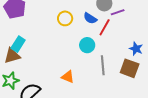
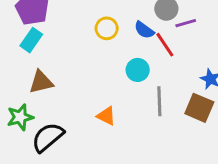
red line: (105, 27) -> (165, 45), turned -66
cyan rectangle: (18, 44) -> (31, 40), moved
brown triangle: (12, 56) -> (41, 82), moved

